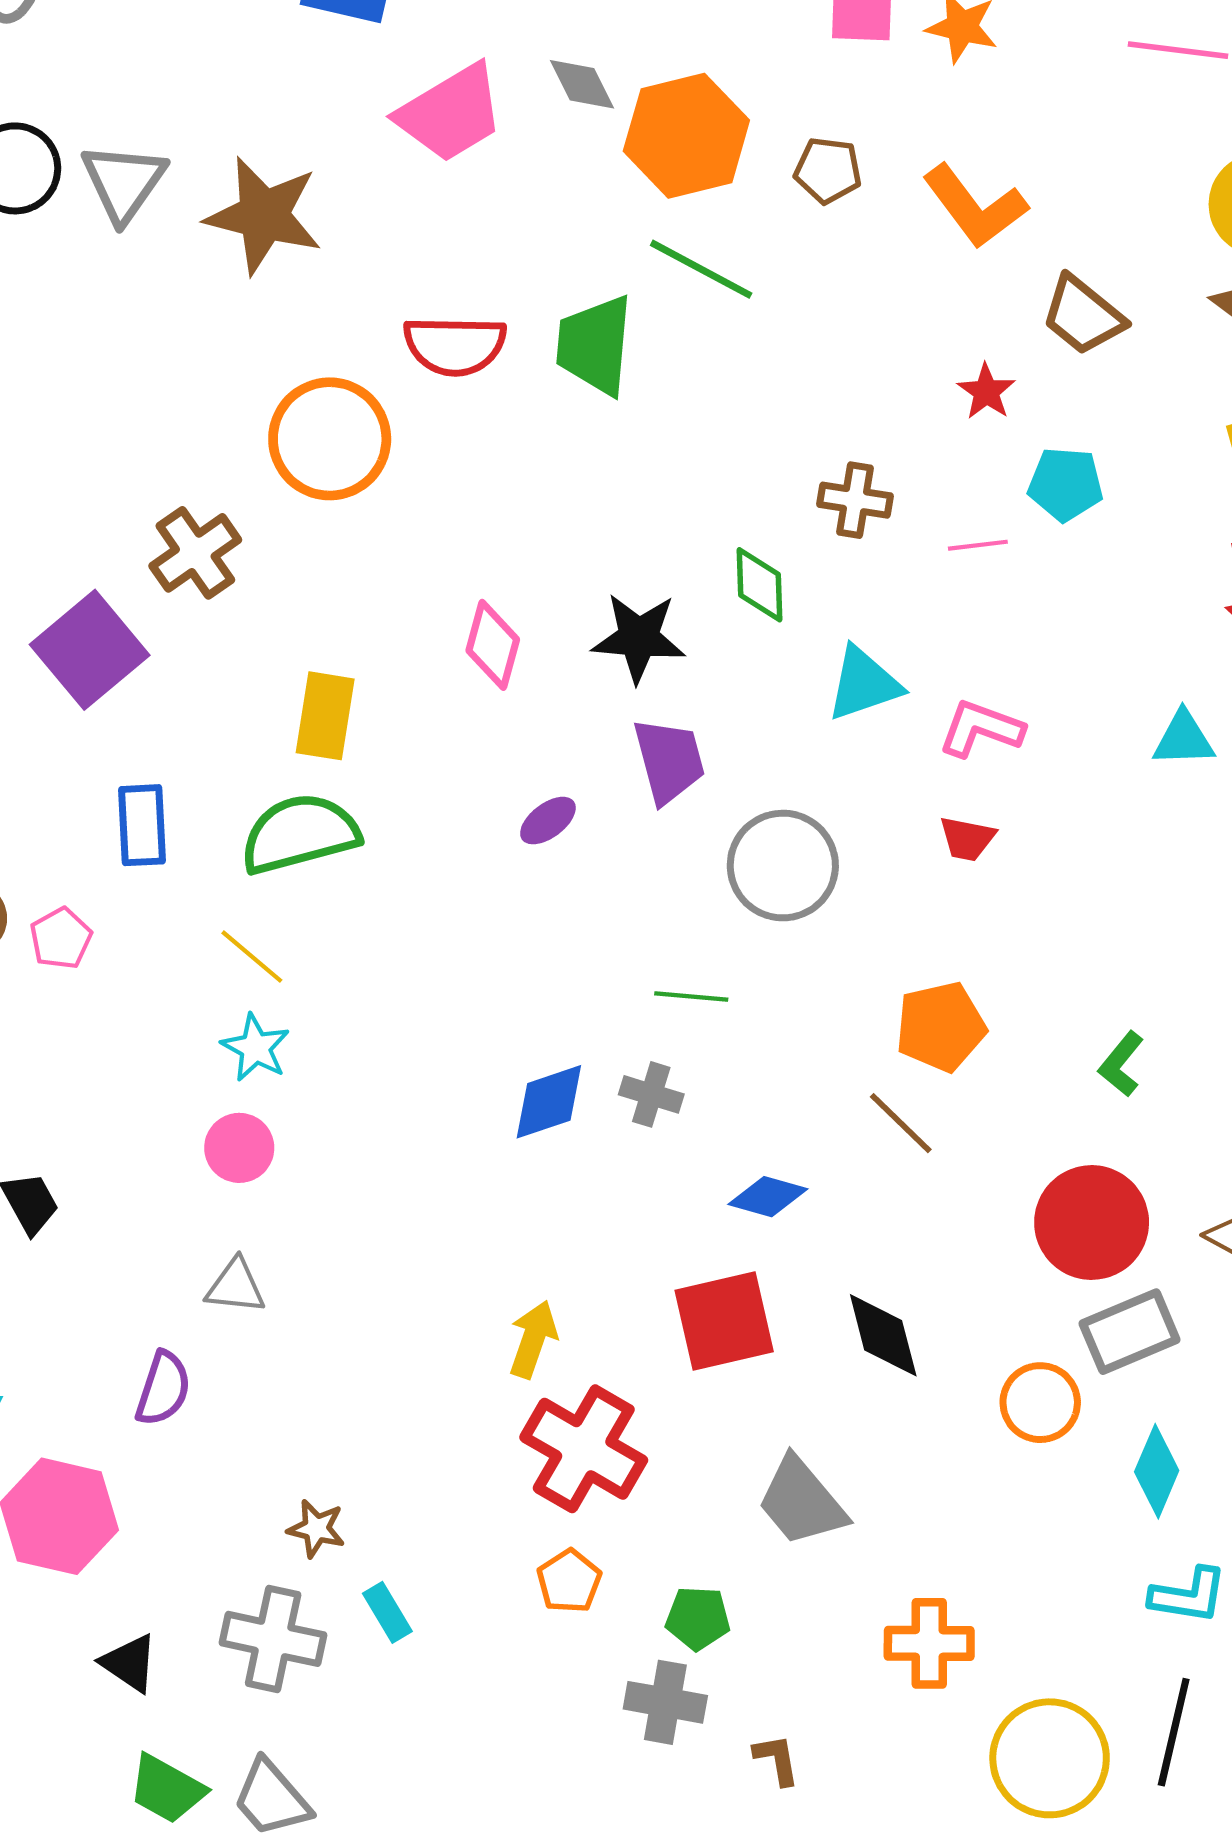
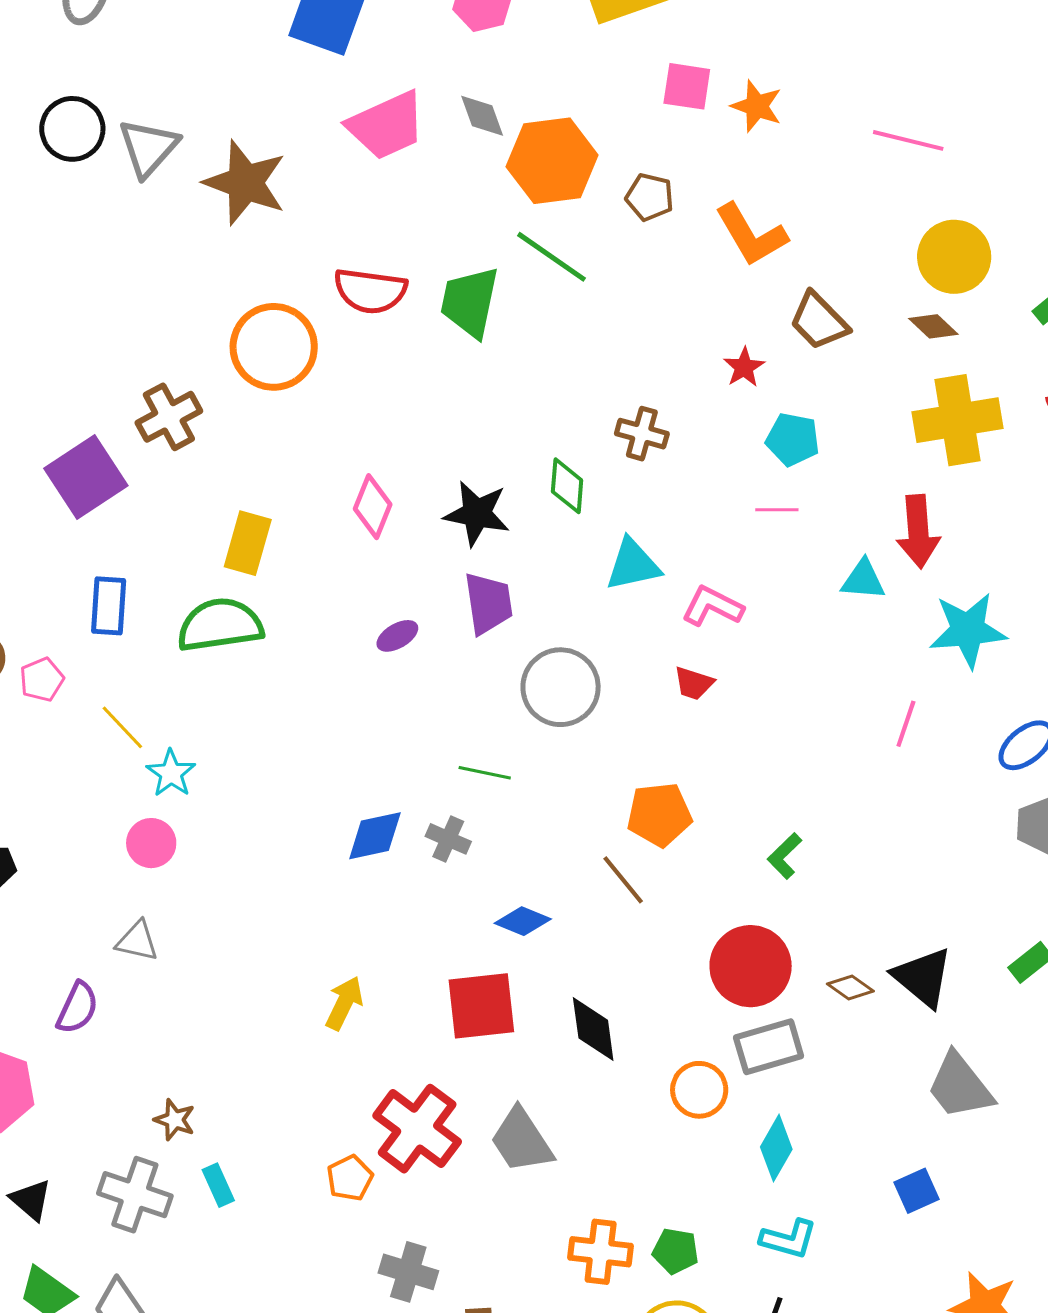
pink line: (978, 545) -> (777, 510), moved
cyan triangle: (1184, 739) -> (863, 580), moved
yellow line: (252, 957) -> (122, 727), moved
red cross: (584, 1449) -> (417, 1129), moved
green pentagon: (698, 1618) -> (676, 1251), moved

